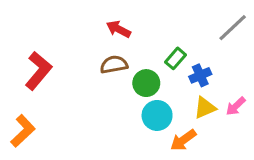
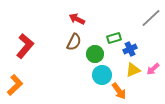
green rectangle: (176, 58) -> (114, 38), turned 32
brown semicircle: (114, 65) -> (74, 42), turned 126
orange arrow: (183, 140) -> (119, 91), turned -90

